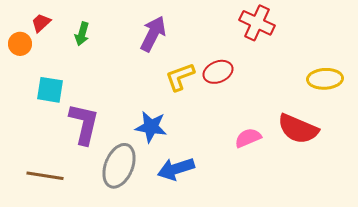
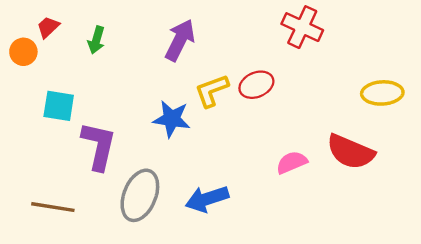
blue star: (151, 127) -> (172, 119), moved

